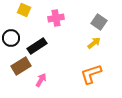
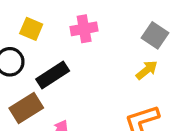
yellow square: (24, 10) -> (31, 29), moved

